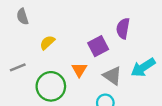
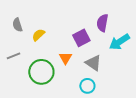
gray semicircle: (22, 17) -> (17, 25), moved
cyan arrow: (143, 67) -> (119, 42), moved

